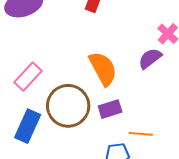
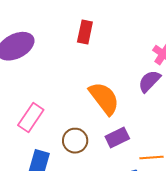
brown circle: (68, 106) -> (75, 141), size x0.6

